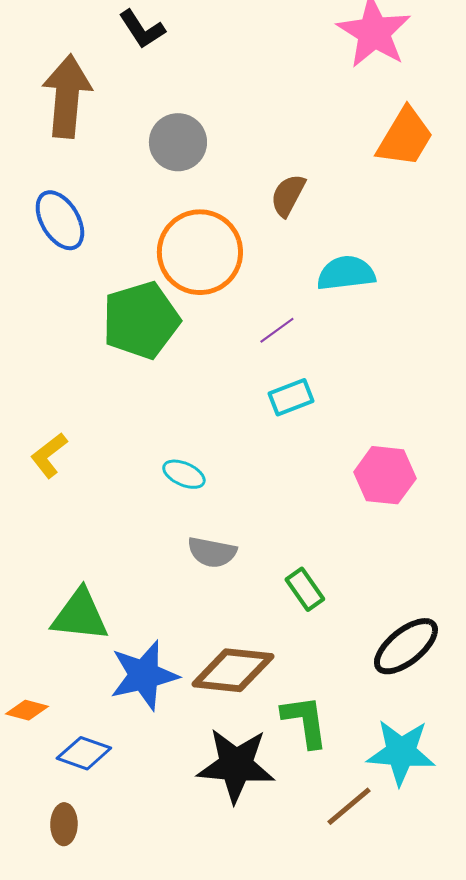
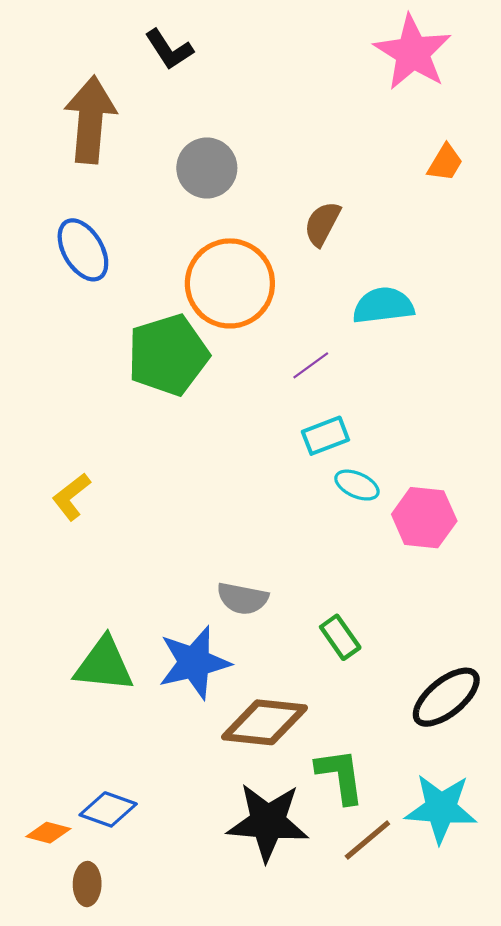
orange trapezoid: (405, 137) -> (445, 163), size x0.6
cyan ellipse: (184, 474) -> (357, 485), moved
blue star: (144, 675) -> (194, 662), moved
orange diamond: (27, 710) -> (48, 833), moved
brown line: (349, 806) -> (367, 840), moved

